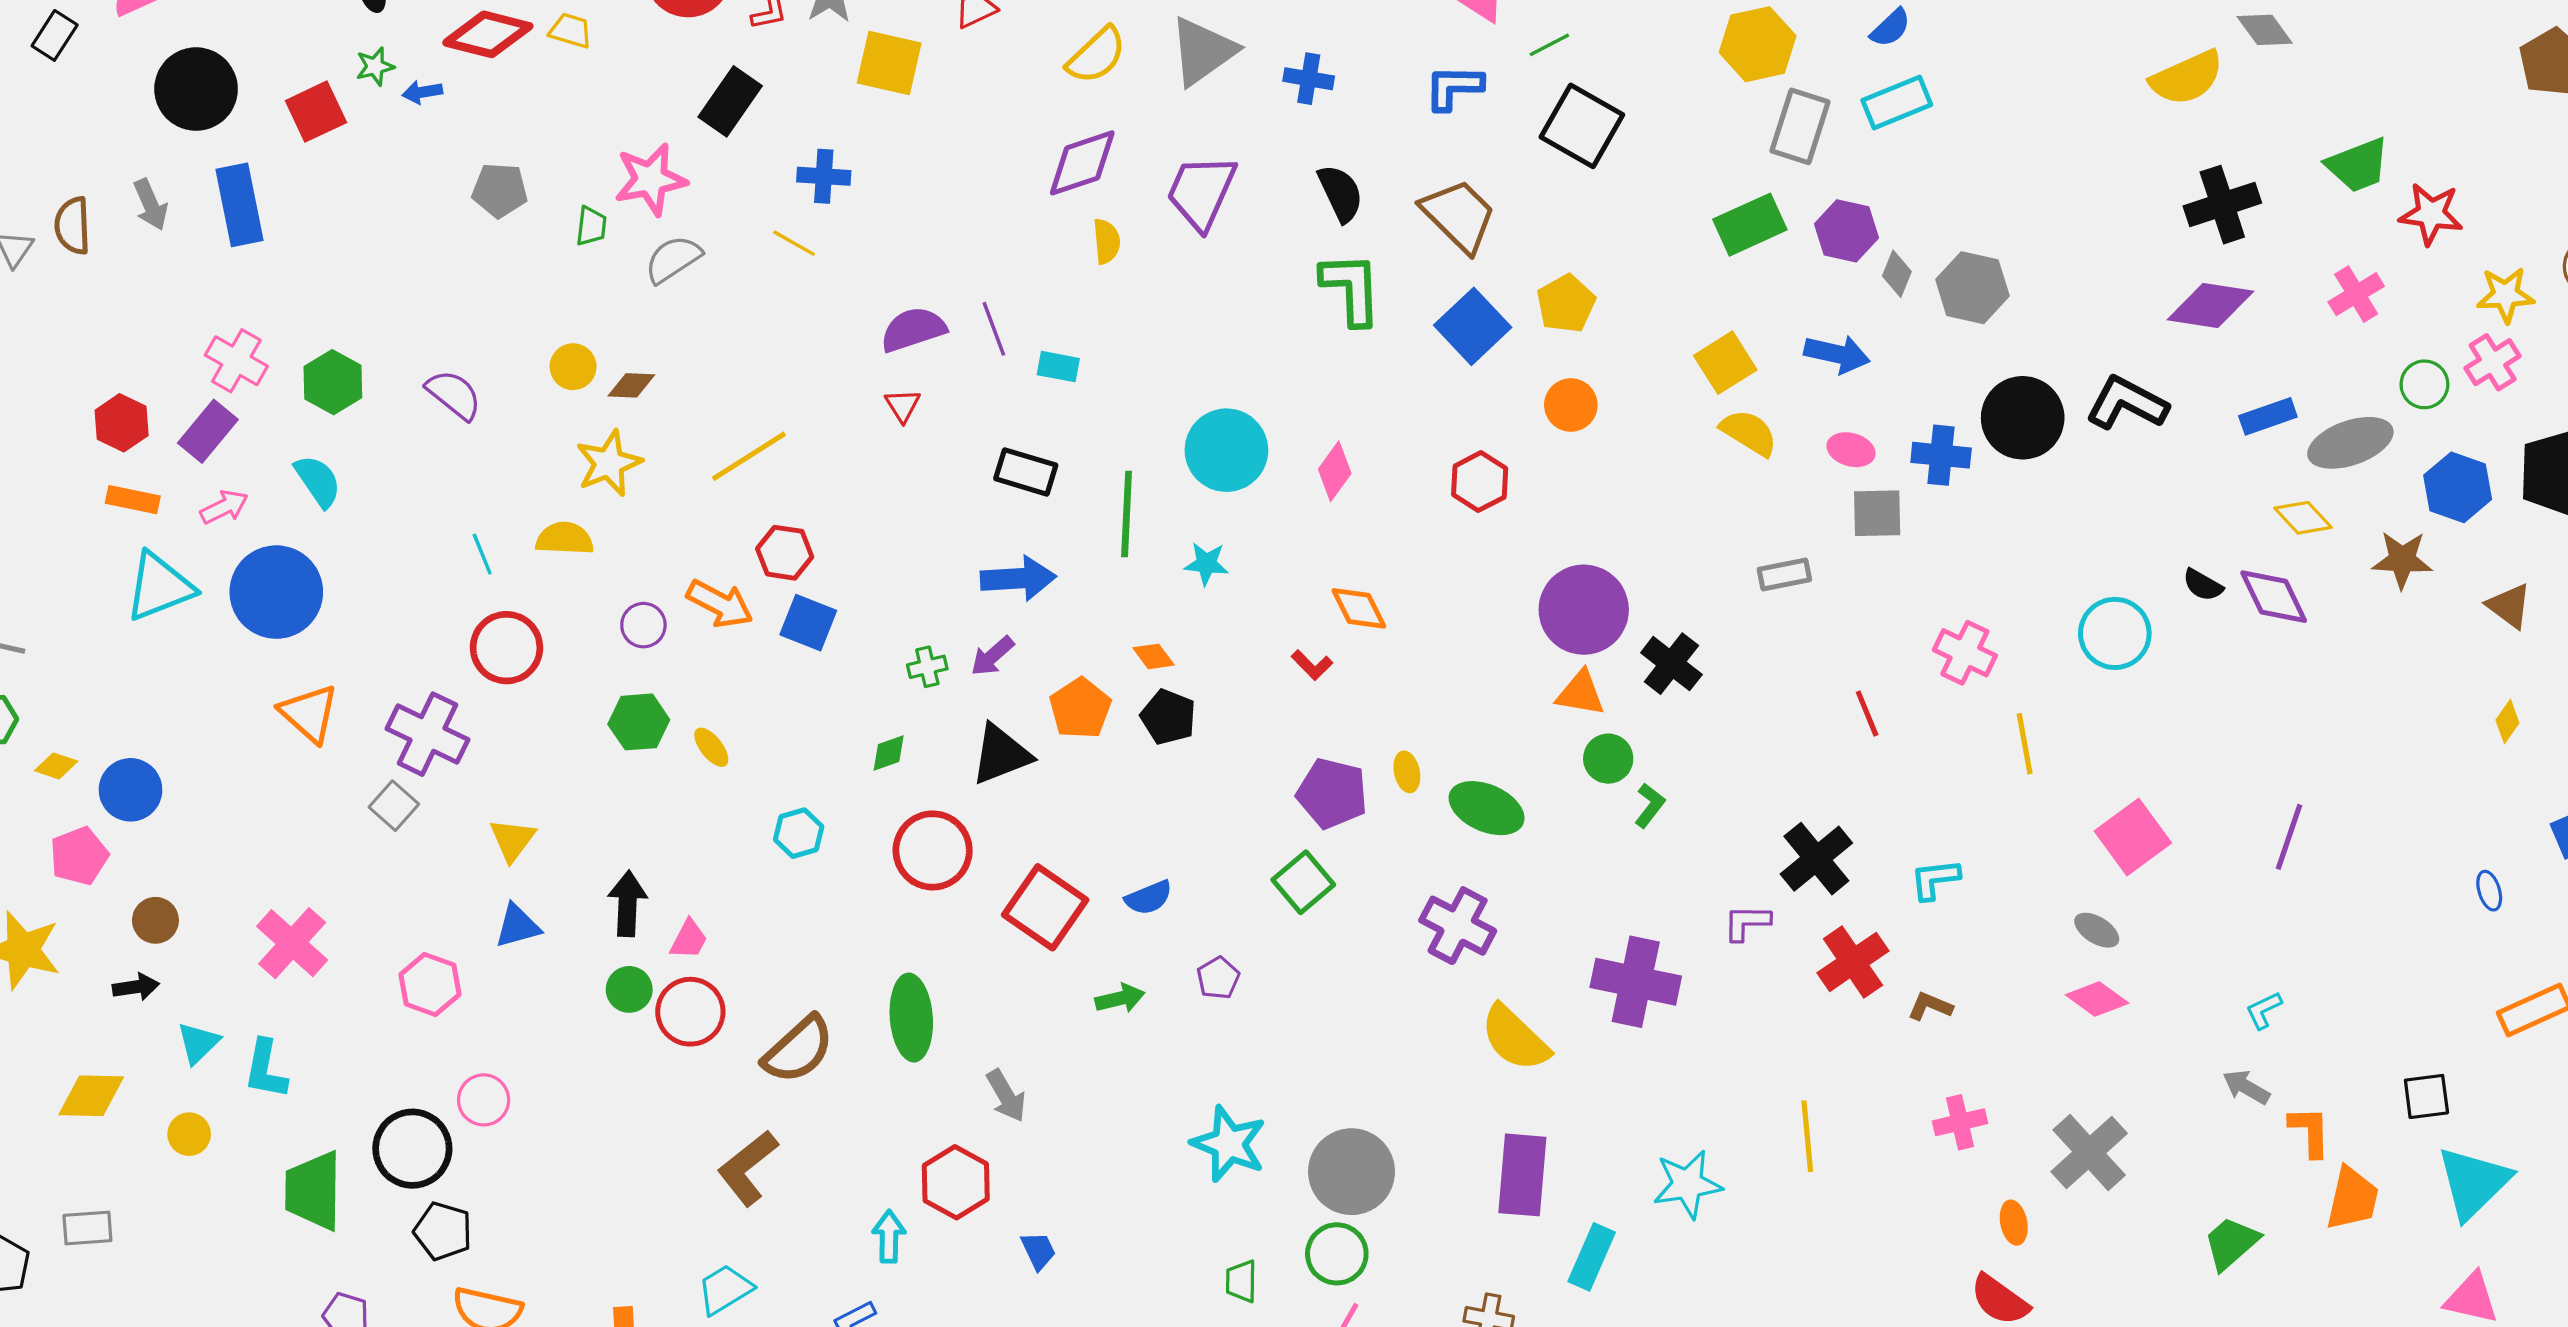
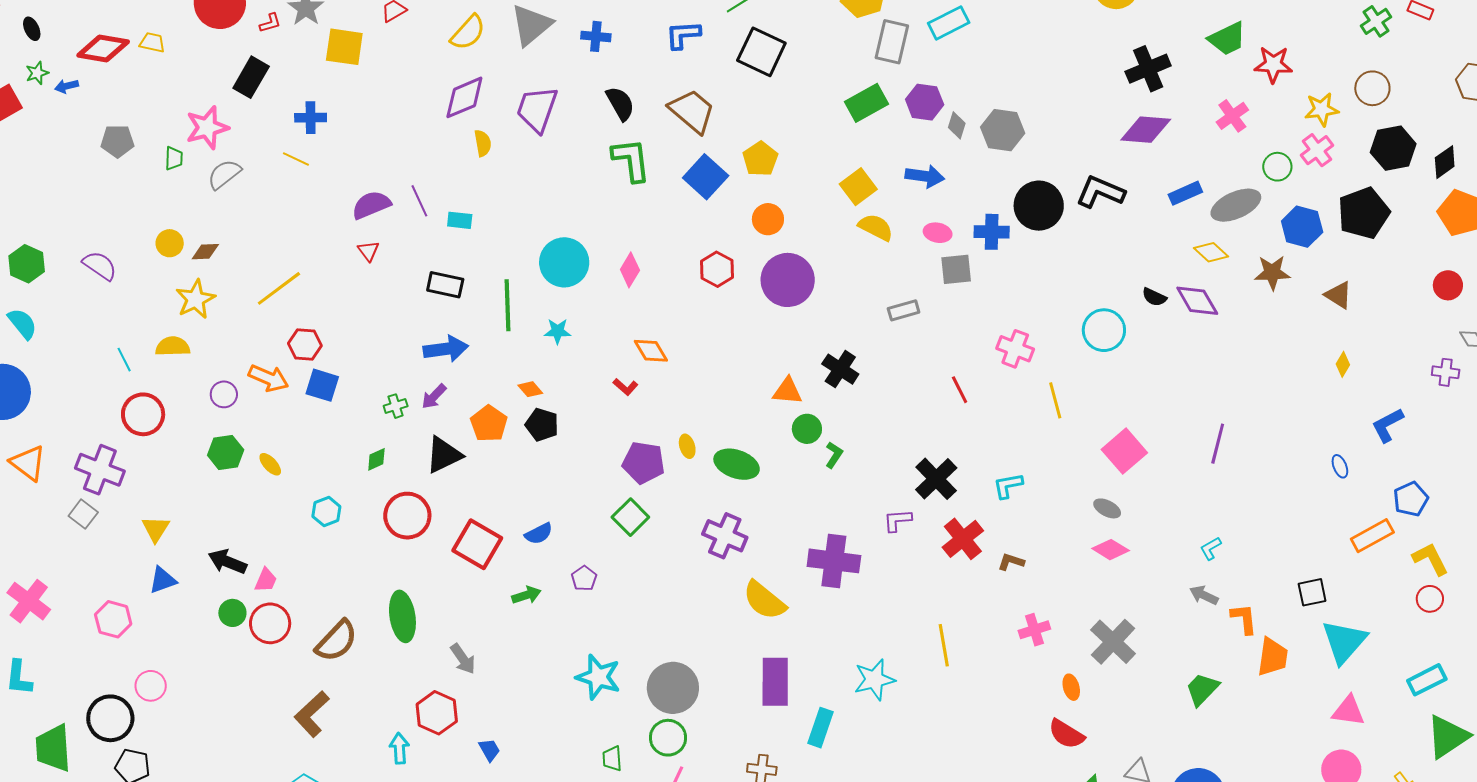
purple circle: (1584, 610) -> (788, 280), moved
black arrow: (628, 904) -> (227, 562), turned -66

